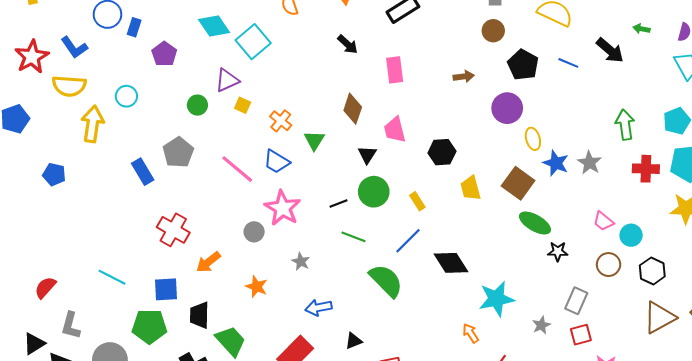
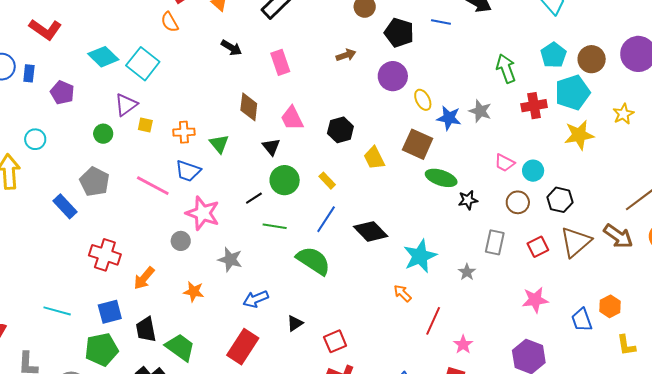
orange cross: (281, 121) -> (184, 132), turned -30
gray star: (301, 262) -> (230, 260), size x1.4
red square: (581, 335) -> (538, 247), moved

